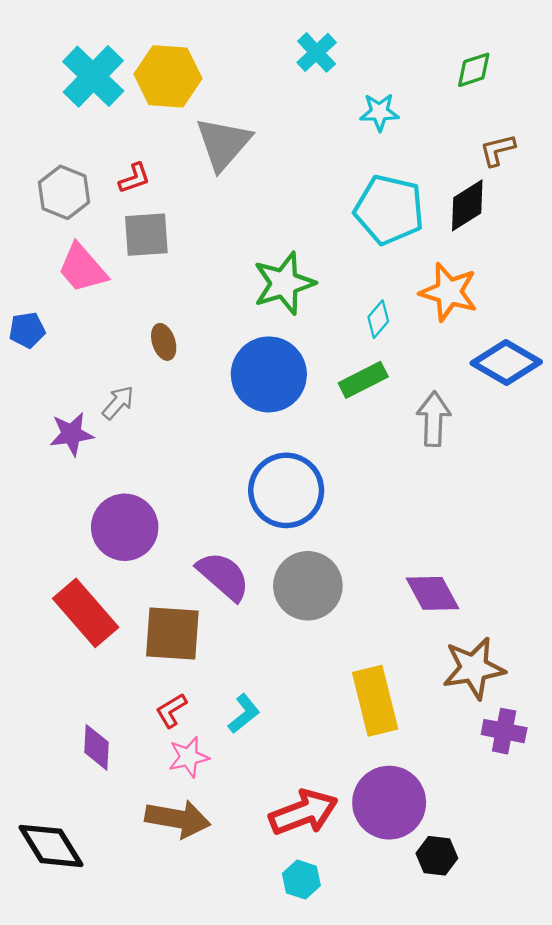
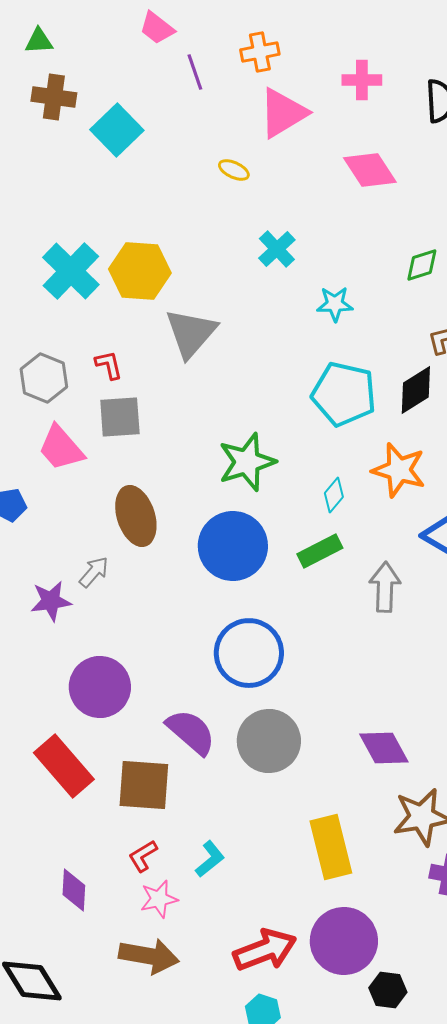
red L-shape: (134, 178) -> (109, 365), turned -84
brown ellipse: (164, 342) -> (136, 516), size x1.8

